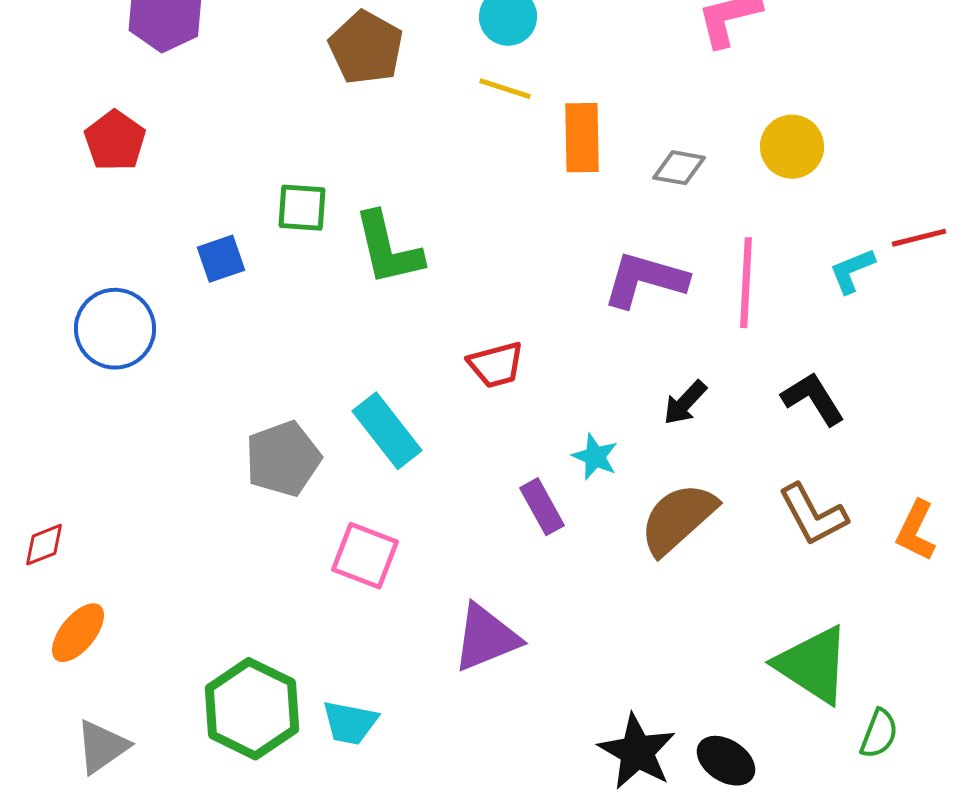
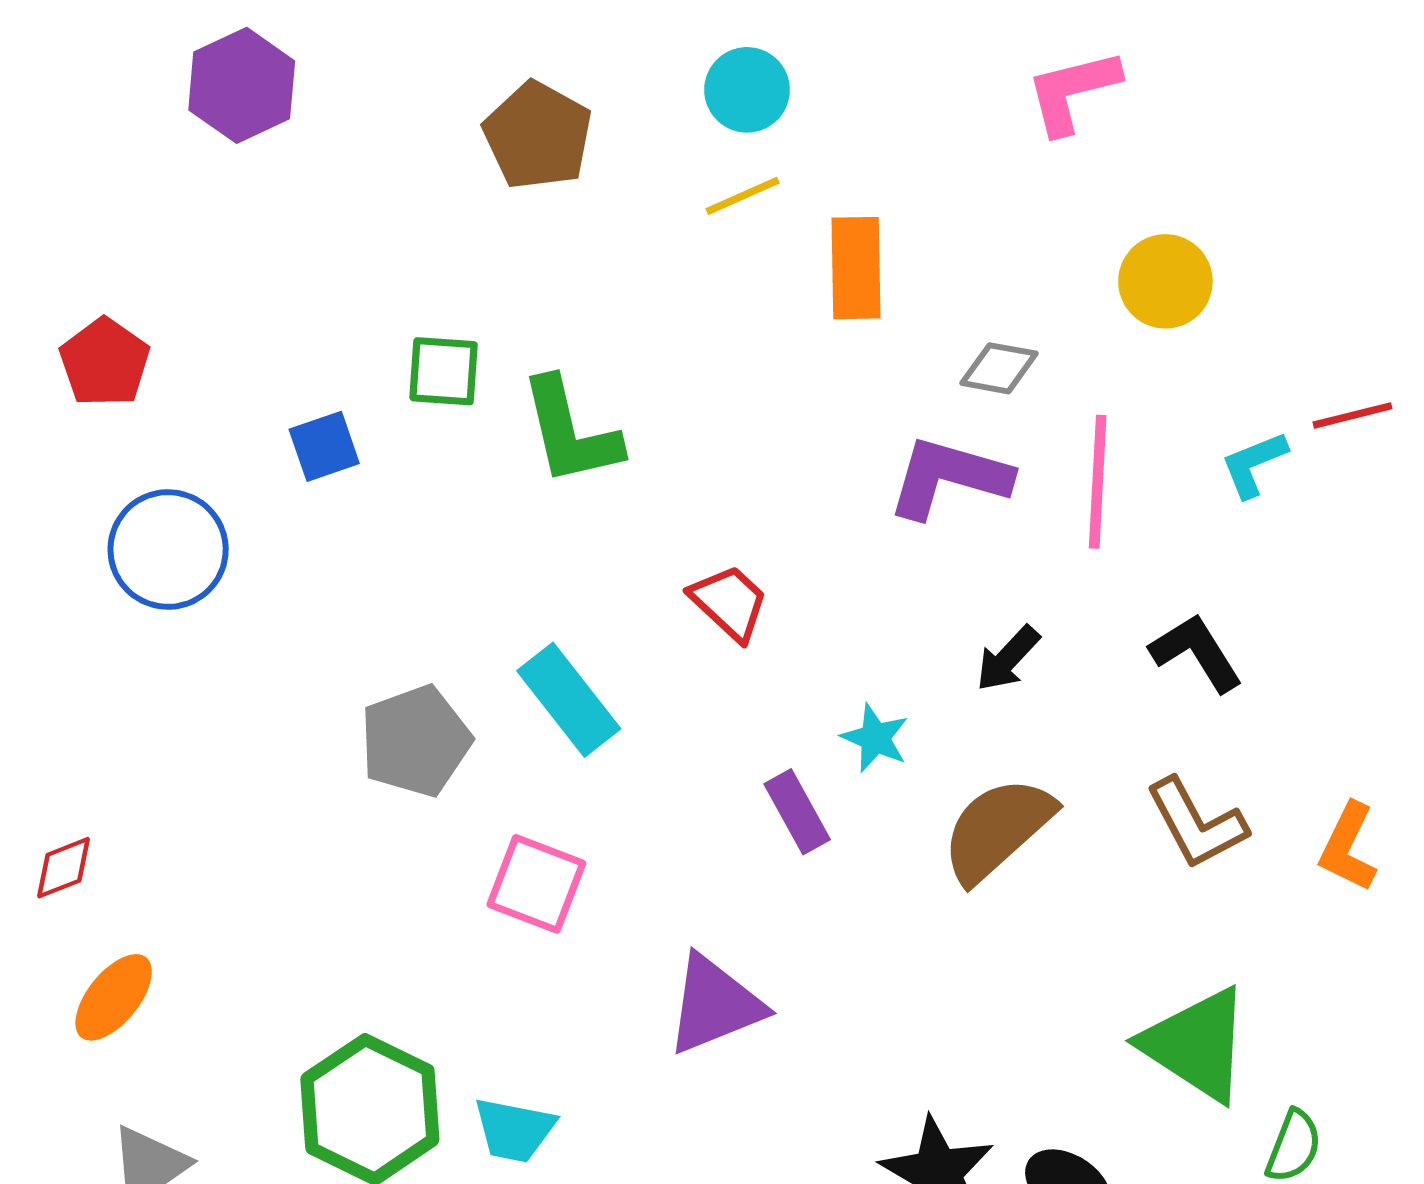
yellow line: (505, 89) -> (743, 196), turned -42
red pentagon: (115, 141) -> (105, 362), moved
gray diamond: (679, 168) -> (999, 368), moved
red trapezoid: (496, 365) -> (729, 603), turned -122

